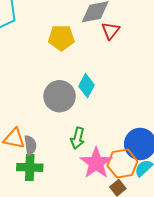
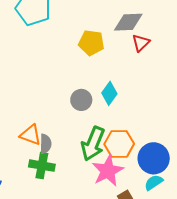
gray circle: (60, 96) -> (81, 100), size x0.7
green arrow: (78, 138) -> (93, 144), size x1.6
orange hexagon: (122, 163) -> (119, 144), moved

